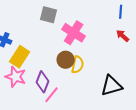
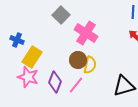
gray square: (49, 15) -> (61, 15), turned 30
pink line: (52, 95) -> (76, 85), moved

